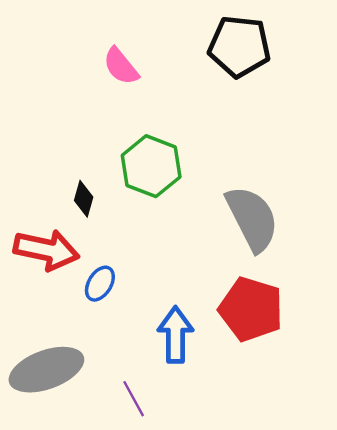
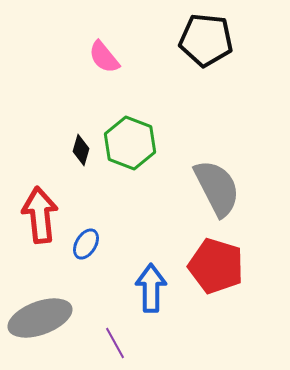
black diamond: (84, 199) -> (81, 150), moved
red arrow: (46, 250) -> (40, 215), turned -108

